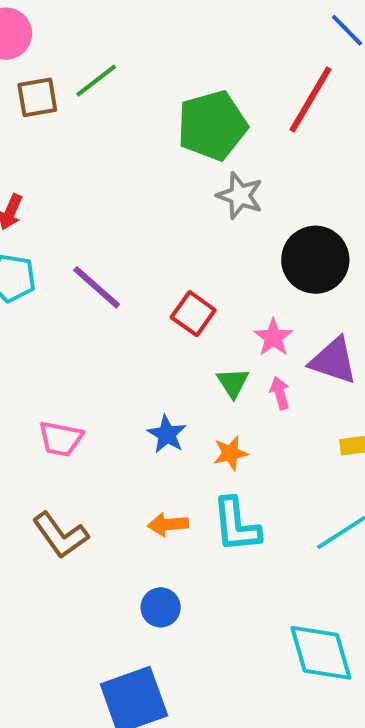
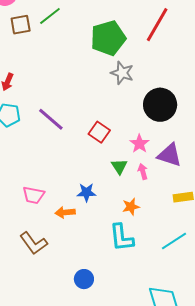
blue star: (167, 434) -> (86, 192), turned -30
orange star: (231, 453) -> (131, 207), moved
orange arrow: (168, 524) -> (65, 212), moved

